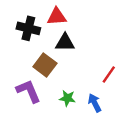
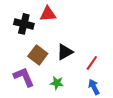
black triangle: (65, 43) -> (65, 52), moved, turned -30
blue arrow: (95, 103) -> (94, 87), moved

